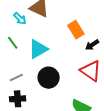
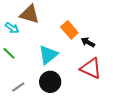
black arrow: (92, 45) -> (88, 42), turned 72
cyan triangle: (38, 49) -> (48, 55), moved

